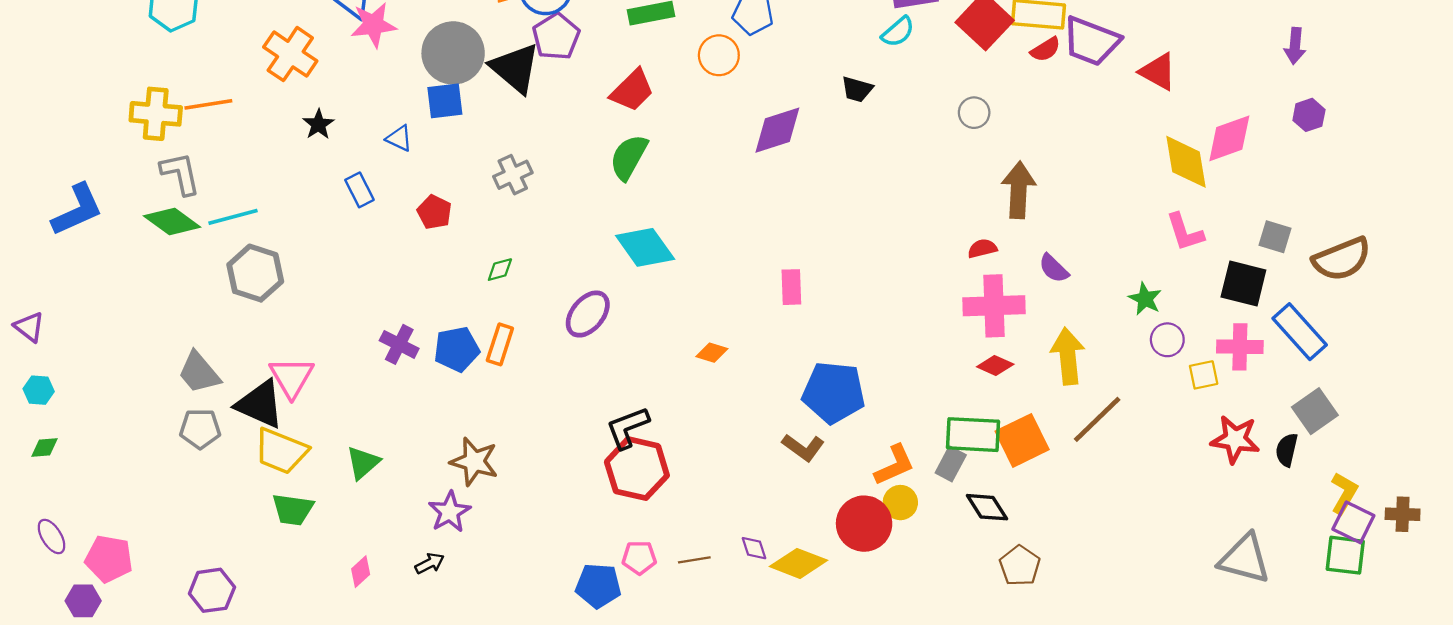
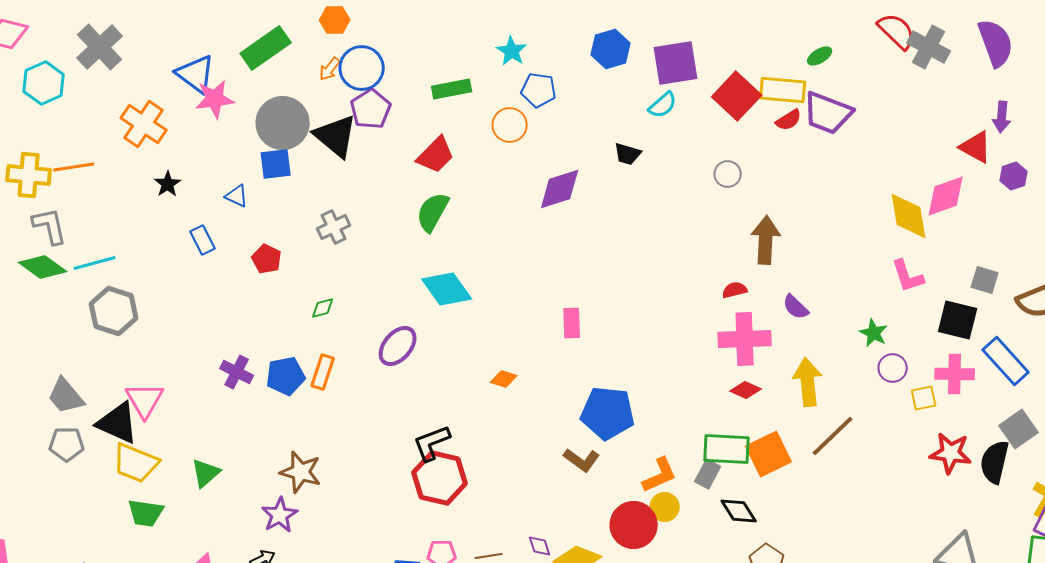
red triangle: (1158, 72) -> (976, 147), moved
black semicircle: (1287, 450) -> (995, 462), size x1.5

